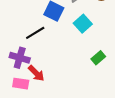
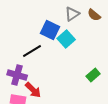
cyan square: (83, 24) -> (66, 39), moved

